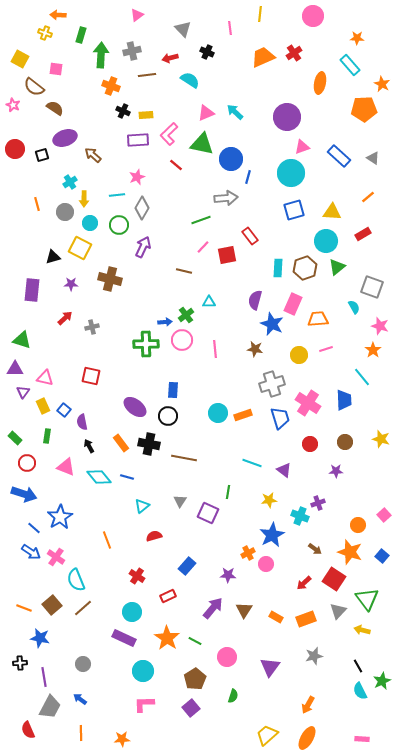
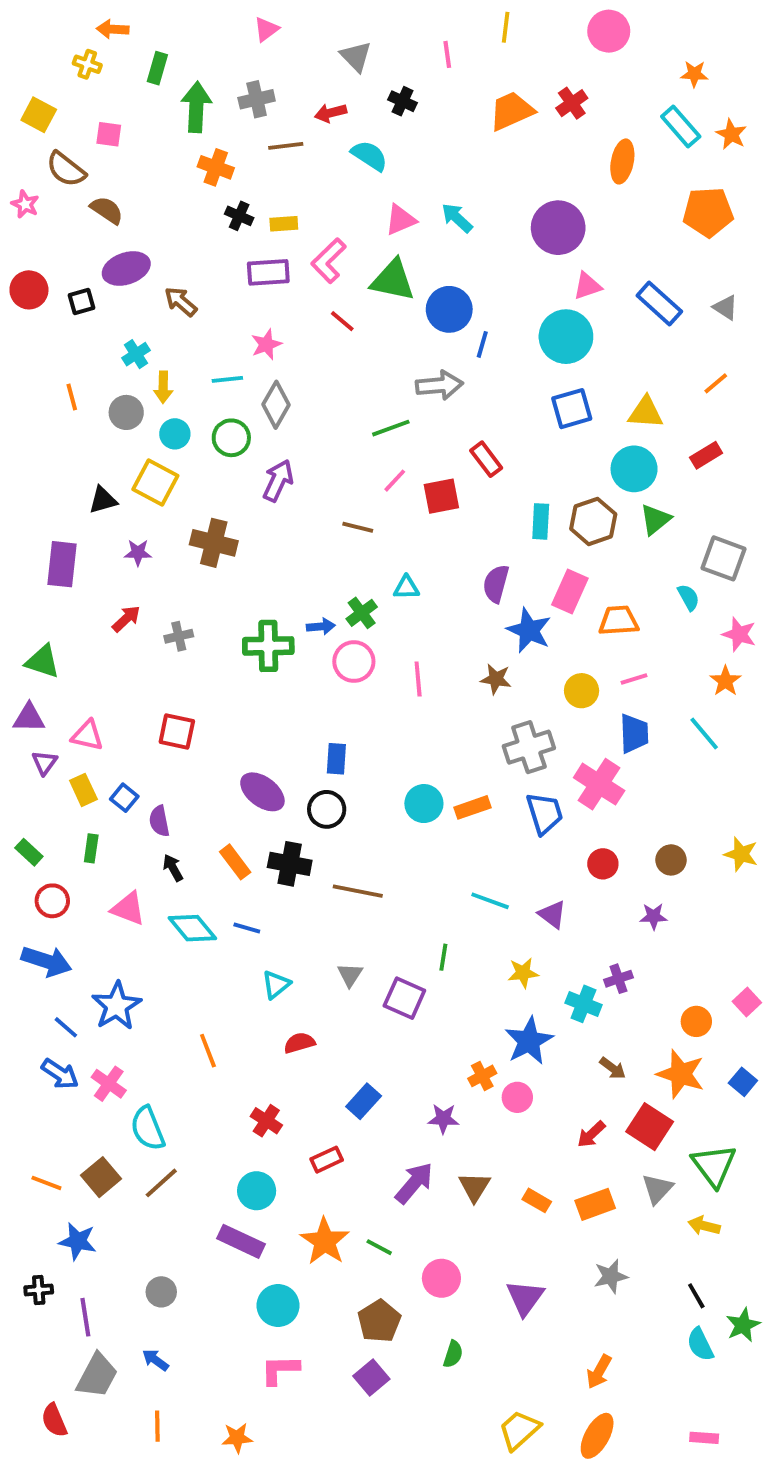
orange star: (382, 84) -> (731, 134), moved
green cross: (146, 344) -> (268, 646), moved
blue trapezoid: (344, 400) -> (634, 734), moved

